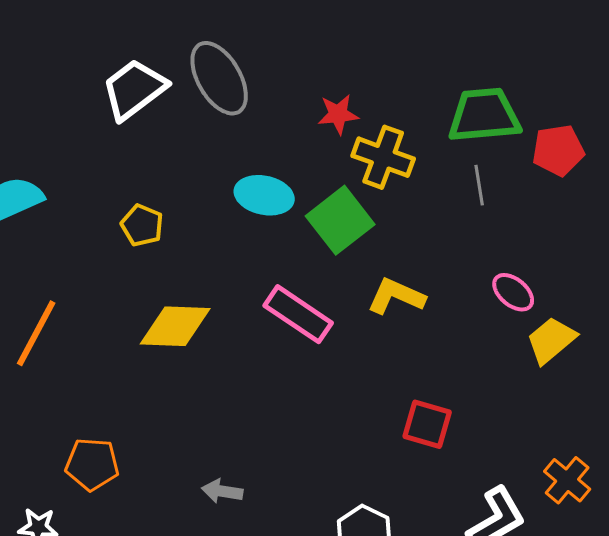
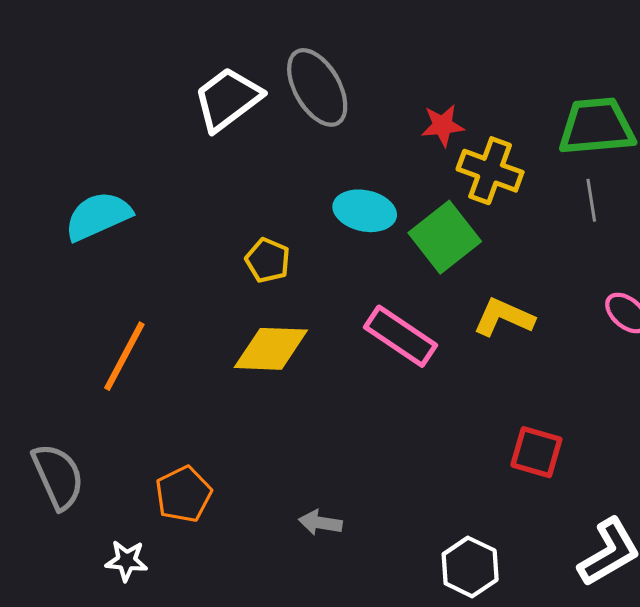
yellow pentagon: (142, 225) -> (268, 260), moved
orange pentagon: (92, 464) -> (183, 494), turned -30

